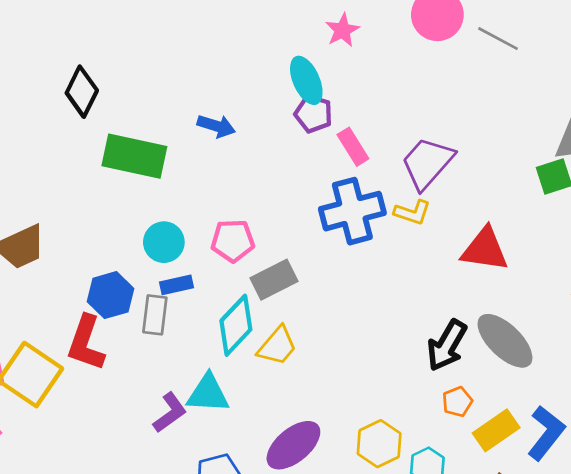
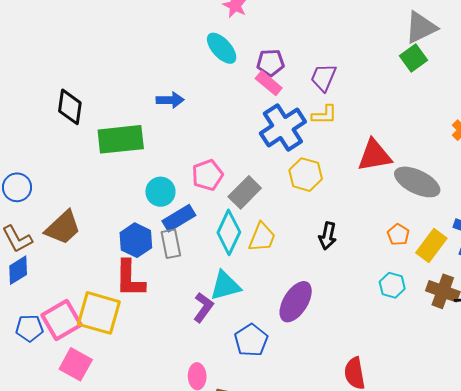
purple pentagon: (314, 114) -> (270, 63), moved
purple trapezoid: (427, 163) -> (323, 77), size x0.7
red triangle: (485, 249) -> (374, 155), moved
blue rectangle: (177, 285) -> (179, 218), size x1.4
black arrow: (447, 345) -> (328, 236), moved, size x0.7
yellow hexagon: (379, 444) -> (306, 175), moved

